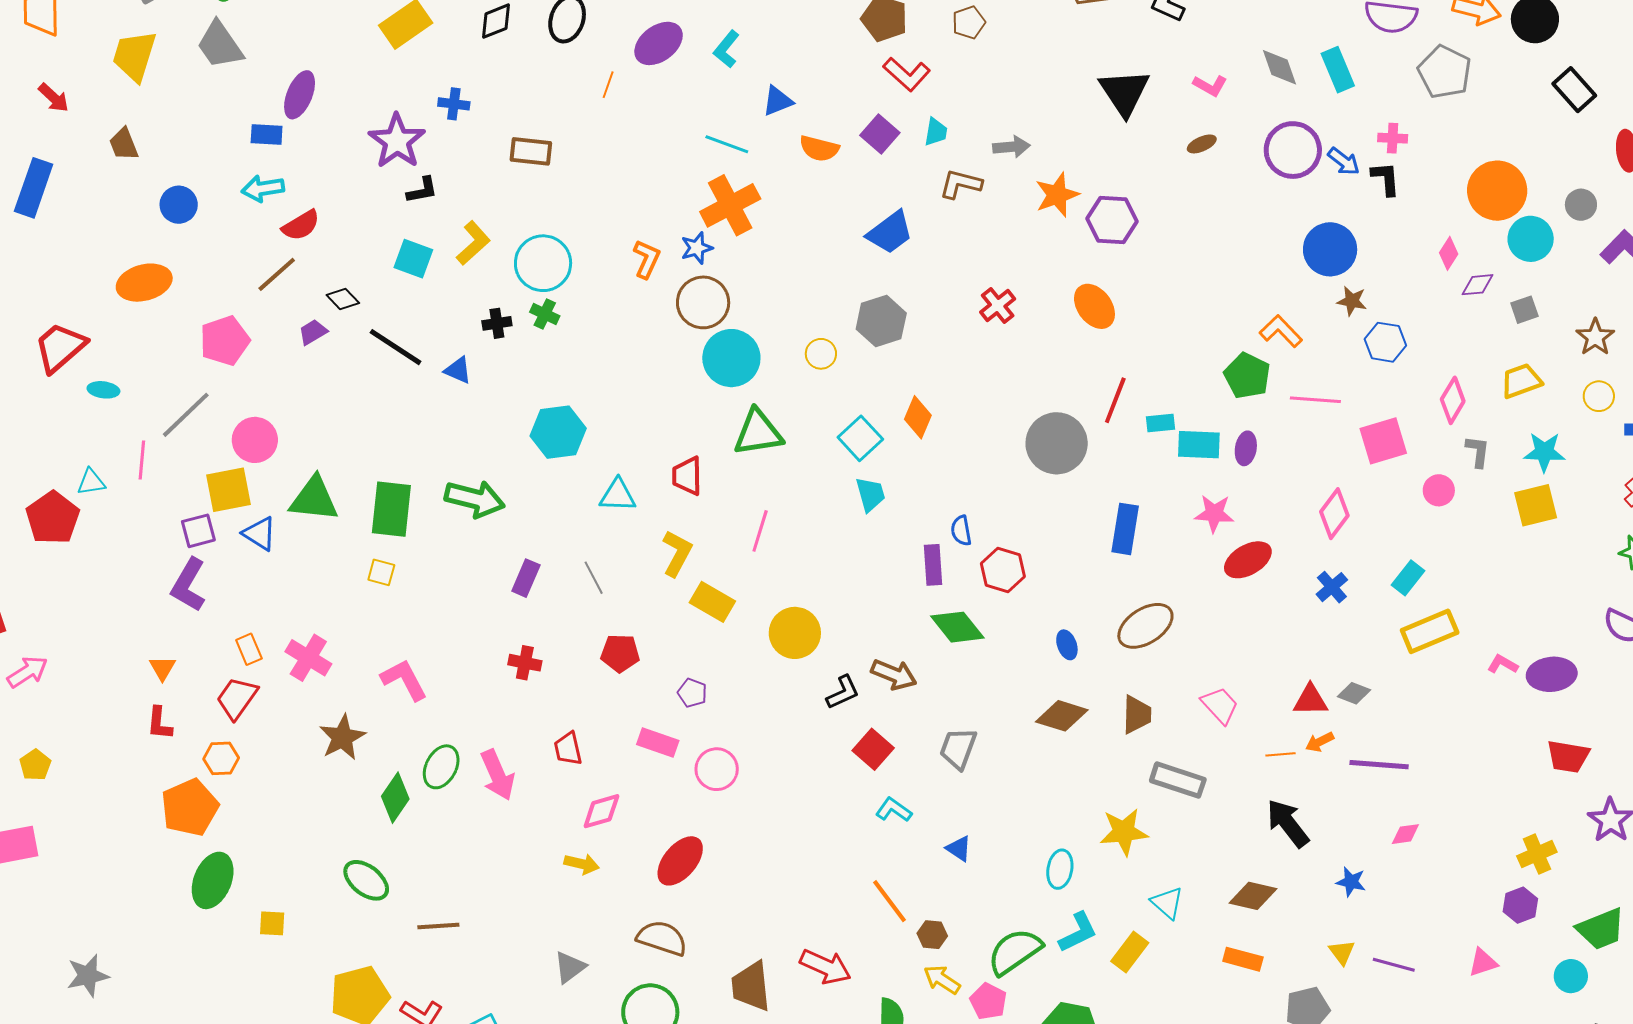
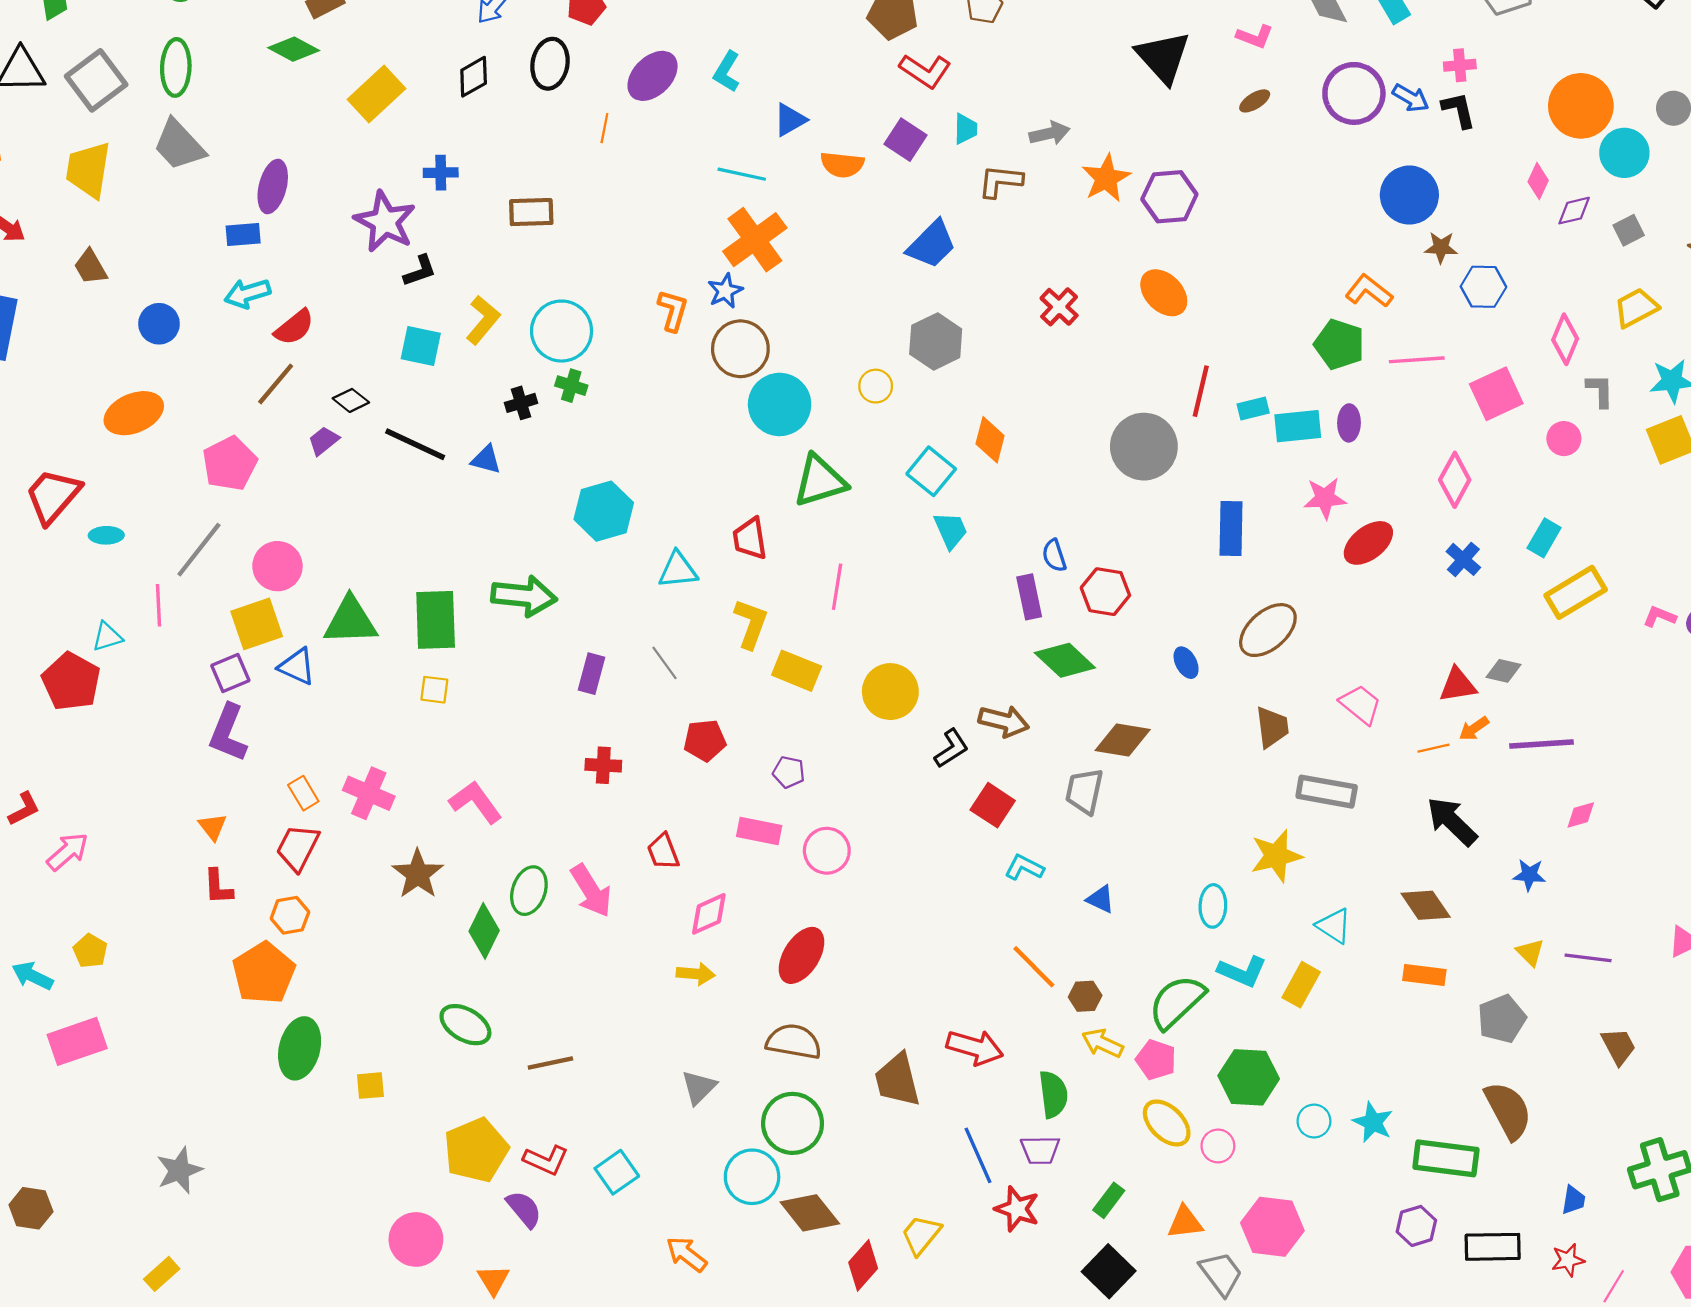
brown diamond: (1062, 716) -> (1123, 740), moved
brown diamond: (1253, 896) -> (1426, 905), turned 51
cyan L-shape: (1078, 932) -> (1242, 971), turned 57

